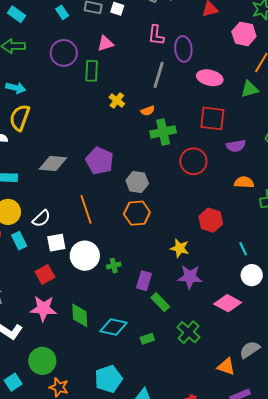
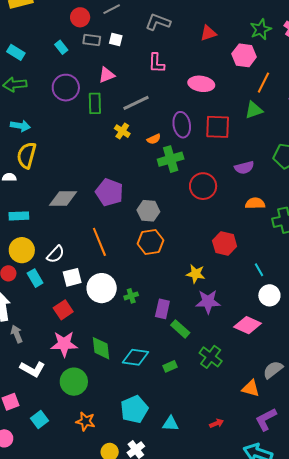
purple ellipse: (183, 49) -> (182, 125), moved
gray line: (159, 75) -> (136, 103), moved, turned 52
pink ellipse: (210, 78) -> (201, 84), moved
red square: (212, 118) -> (218, 127), moved
green circle: (42, 361) -> (74, 382), moved

